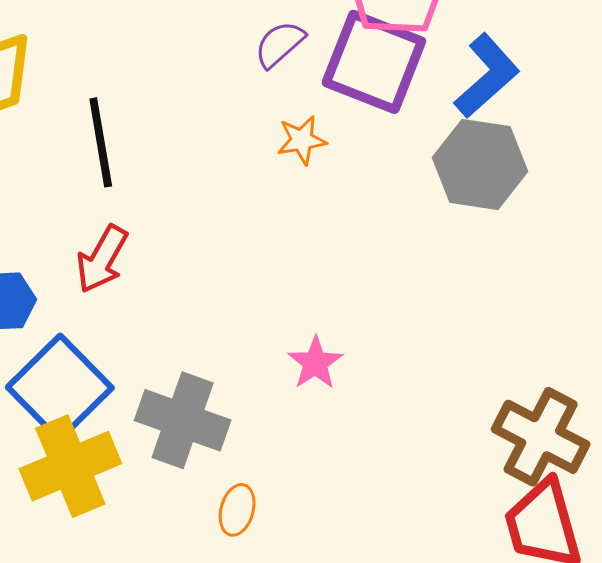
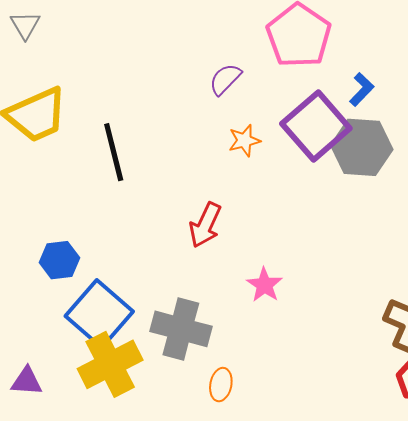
purple square: (374, 62) -> (316, 126), moved, turned 32
blue L-shape: (487, 76) -> (362, 89), size x0.6
red arrow: (102, 259) -> (205, 225), moved

